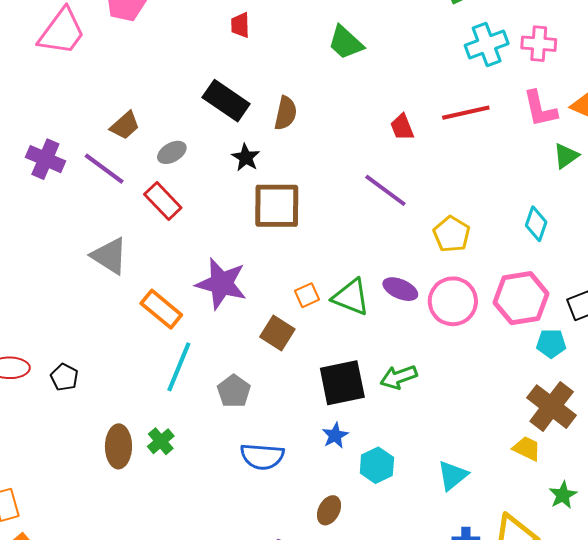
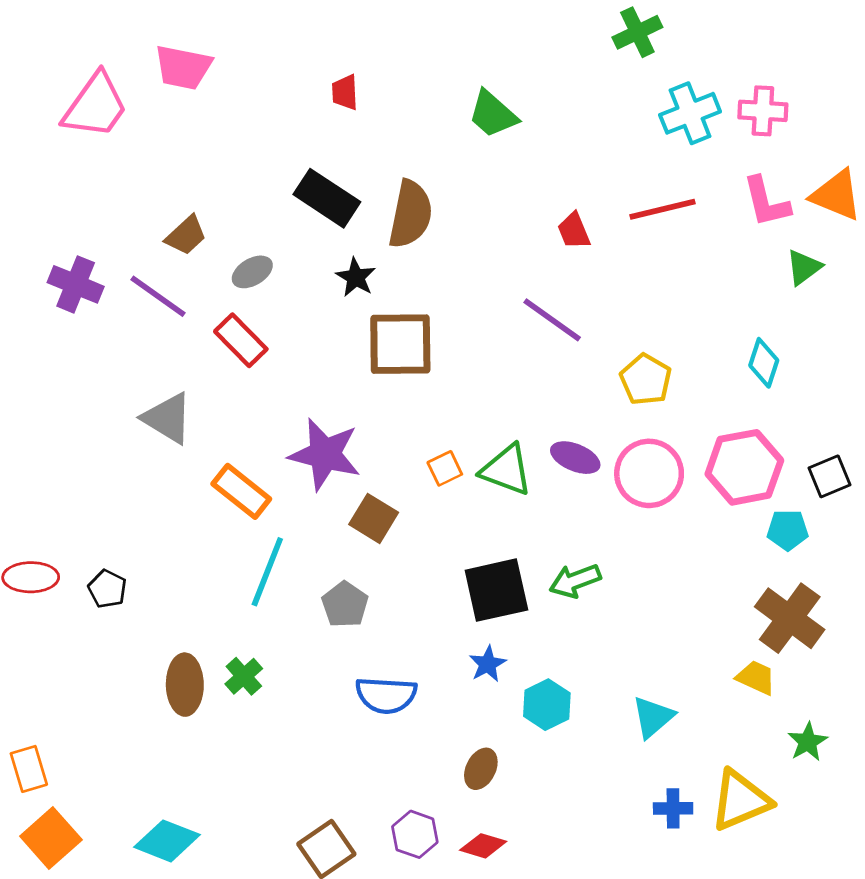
brown semicircle: (286, 113) -> (410, 214), size x1.4
brown square: (277, 333) -> (374, 518), moved

